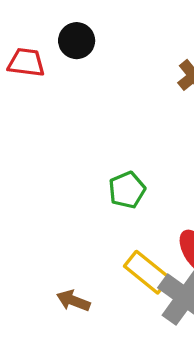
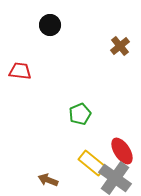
red trapezoid: (26, 62) -> (20, 71), moved

